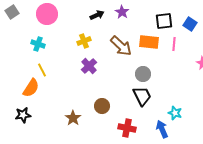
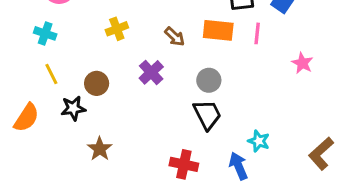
brown arrow: (121, 46) -> (175, 37), size x0.6
purple cross: (89, 66) -> (151, 72), moved
orange semicircle: (31, 88) -> (26, 118), moved
brown circle: (102, 106) -> (97, 83), moved
black star: (23, 115) -> (73, 108), moved

